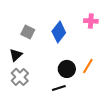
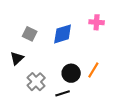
blue diamond: (59, 32) -> (63, 34), turned 35
gray cross: (20, 77) -> (36, 82), moved

